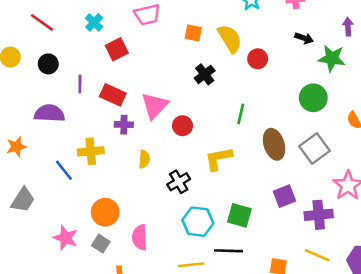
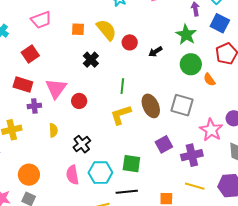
black arrow: (304, 38) -> (155, 52), moved, turned 136
red square: (117, 49) -> (30, 54), moved
green star: (332, 58) -> (186, 35), turned 30
green circle: (313, 98) -> (191, 64), moved
gray square: (314, 149) -> (182, 105), turned -30
yellow L-shape: (218, 159) -> (121, 115), moved
pink semicircle: (140, 237) -> (72, 175), moved

